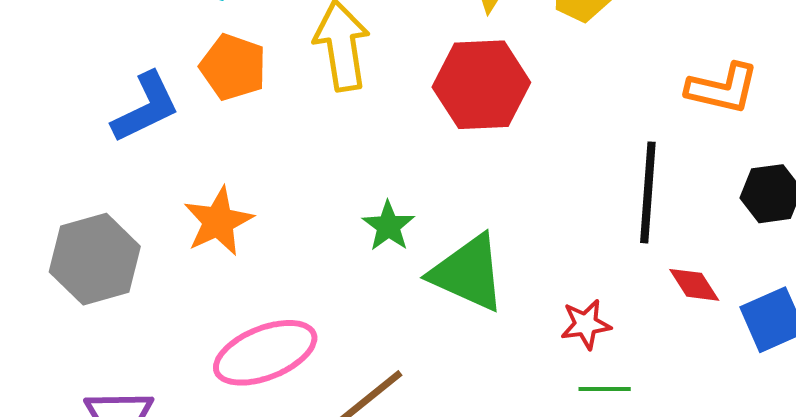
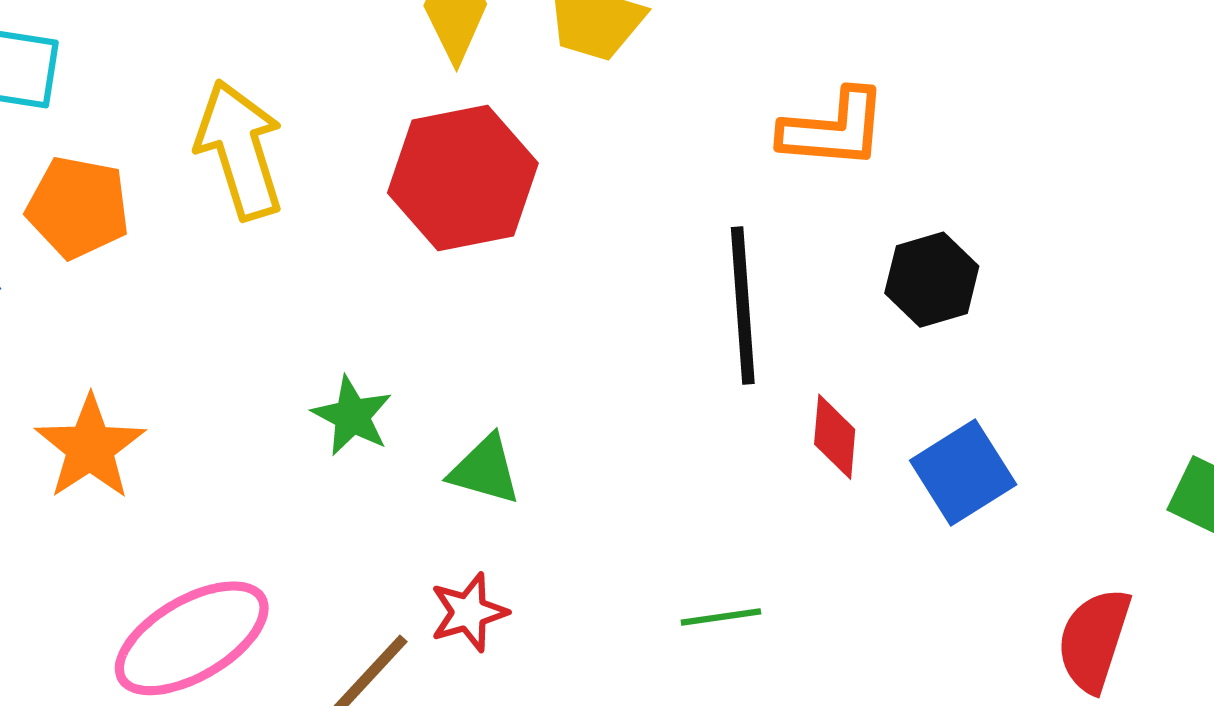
green triangle: (468, 273) -> (485, 470), size x0.6
red diamond: (694, 285) -> (835, 437), turned 46
red star: (586, 324) -> (469, 612), moved

